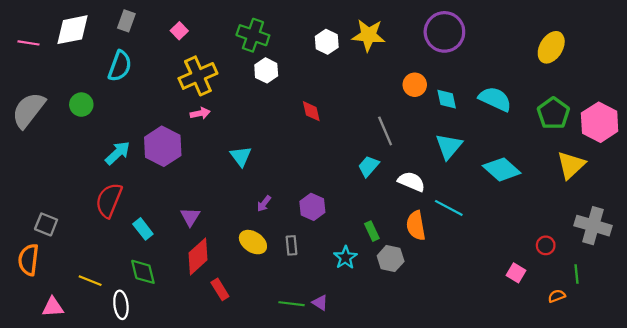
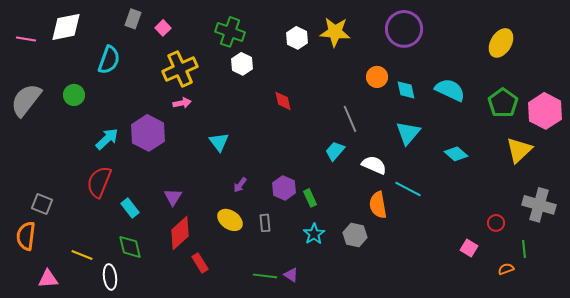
gray rectangle: (126, 21) -> (133, 19), moved
cyan diamond: (502, 169) -> (456, 154), size x0.7
green rectangle: (372, 231) -> (310, 198), moved

